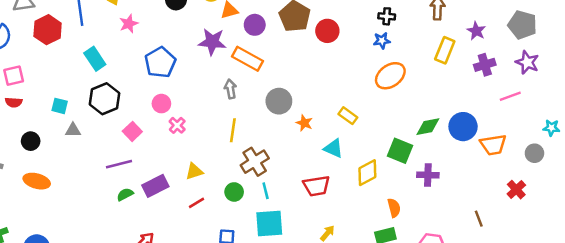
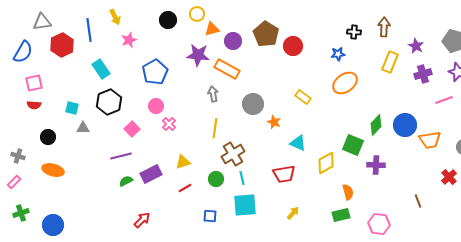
black cross: (387, 16) -> (354, 32), moved
yellow rectangle: (348, 116) -> (303, 97), moved
green diamond: (428, 127) -> (376, 125), turned -35

